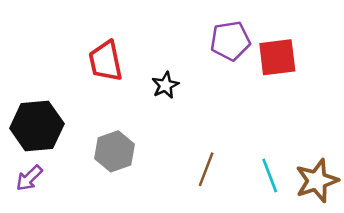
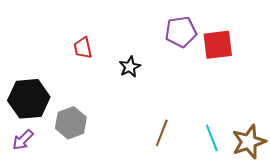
red trapezoid: (106, 61) -> (83, 48), size x0.7
gray hexagon: (114, 151) -> (71, 123), moved

